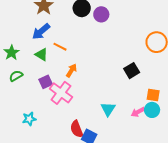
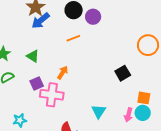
blue arrow: (41, 31) -> (41, 21), moved
orange line: (60, 47) -> (73, 38), moved, turned -48
pink cross: (61, 93) -> (52, 95), turned -30
pink arrow: (138, 112) -> (128, 115), turned -48

